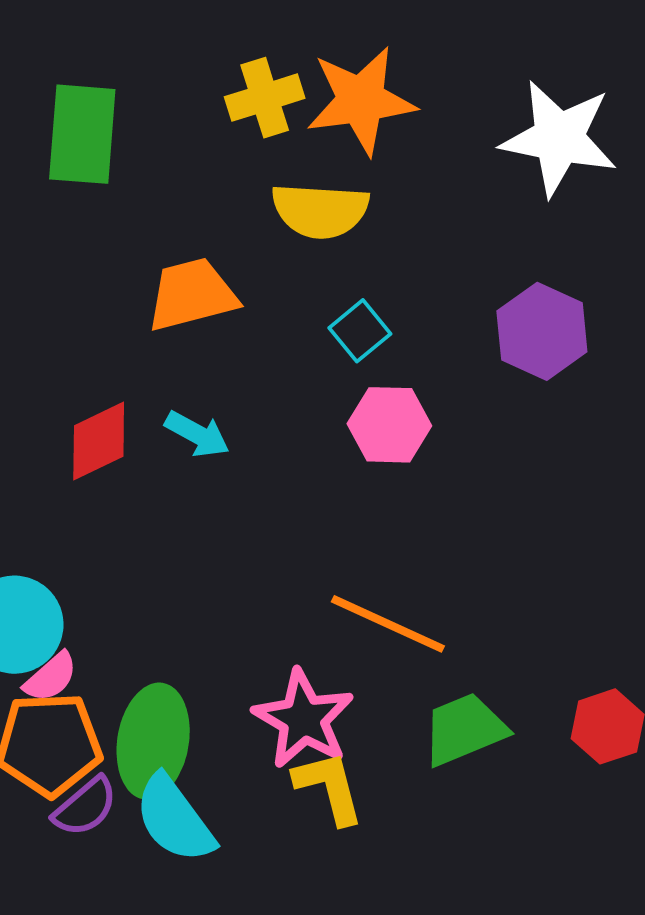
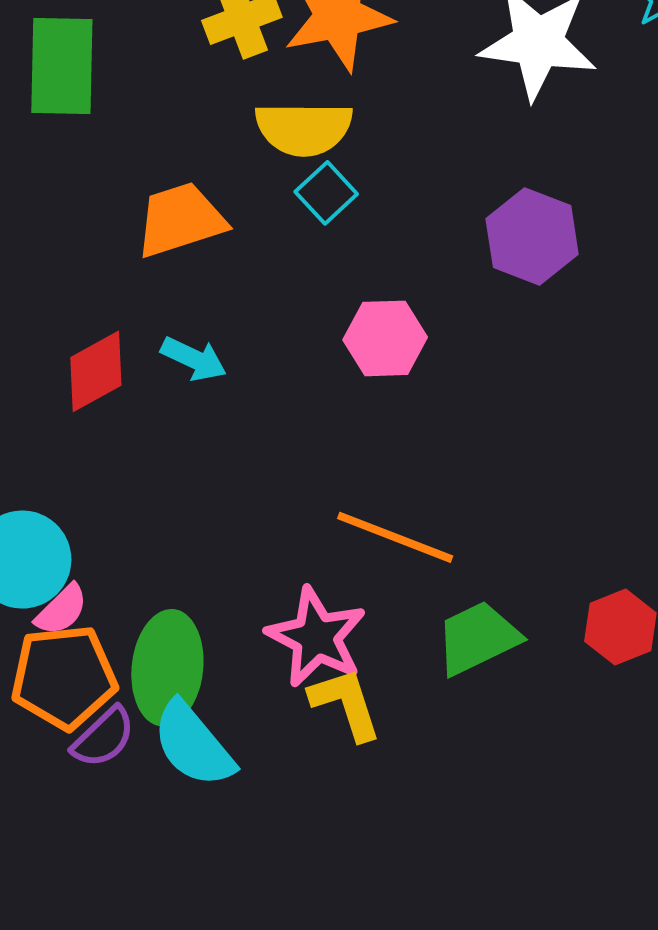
cyan square: (360, 331) -> (326, 193), moved

